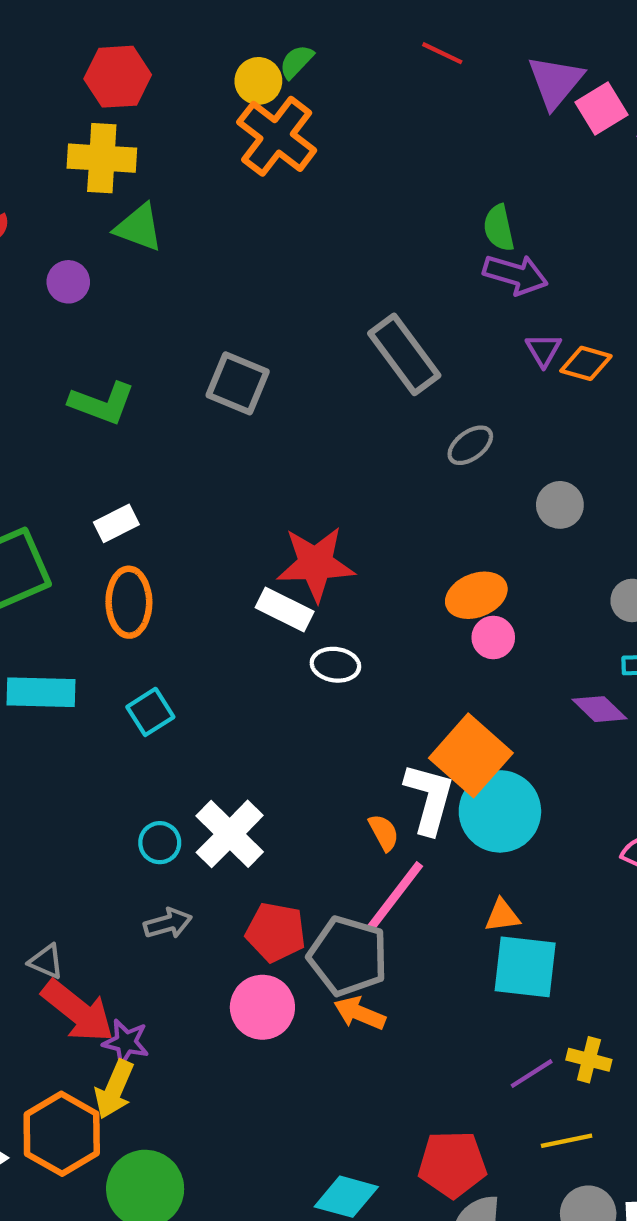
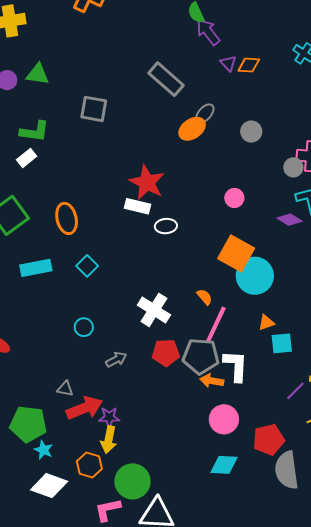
green triangle: (139, 228) -> (38, 74), moved
purple arrow: (515, 275) -> (208, 32), turned -132
white rectangle: (116, 523) -> (27, 158), moved
red star: (316, 564) -> (147, 182), turned -30
orange ellipse: (476, 595) -> (192, 129), moved
white L-shape: (429, 798) -> (236, 366), moved
white cross: (230, 834) -> (154, 310), moved
cyan circle: (160, 843) -> (84, 327), moved
cyan square: (525, 967) -> (282, 343), size x0.7
pink circle: (262, 1007) -> (224, 419), moved
red arrow: (78, 1011) -> (84, 408), turned -48
orange hexagon: (62, 1134) -> (89, 465), size x0.7

